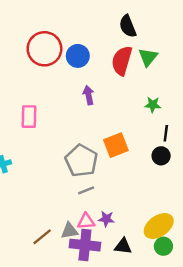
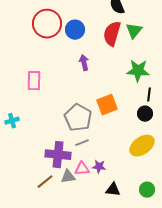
green star: (153, 105) -> (138, 71), size x1.6
yellow ellipse: (159, 226) -> (142, 146), moved
purple cross: (85, 245) -> (58, 155), moved

